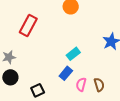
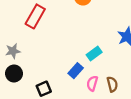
cyan rectangle: (73, 54) -> (94, 53), moved

